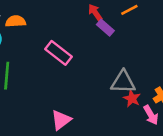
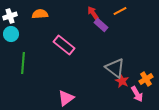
orange semicircle: (16, 21) -> (40, 14), moved
gray triangle: (123, 82) -> (115, 68), turned 35

